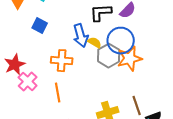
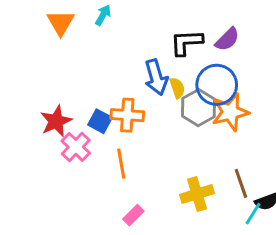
blue square: (40, 26) -> (100, 121), moved
yellow semicircle: (95, 43) -> (177, 88), turned 40

